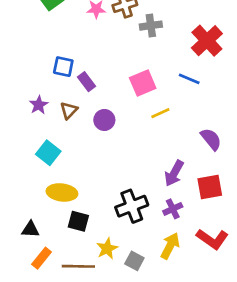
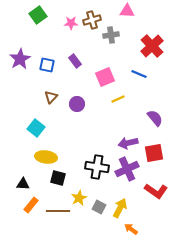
purple rectangle: (87, 82) -> (75, 61), moved
purple star: (39, 105) -> (20, 59), moved, size x1.5
purple arrow: (174, 173) -> (128, 143), turned 48
black cross: (132, 206) -> (97, 167), turned 30
purple cross: (173, 209) -> (127, 169), size x1.6
yellow arrow: (170, 246) -> (120, 208), moved

